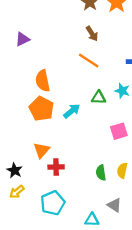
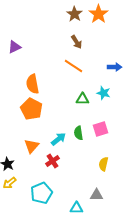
cyan arrow: (72, 111) -> (58, 139), moved
red cross: (56, 167) -> (52, 161), moved, turned -32
green semicircle: (101, 173) -> (78, 133), moved
gray triangle: (114, 205) -> (96, 195), turned -32

